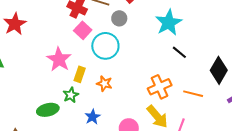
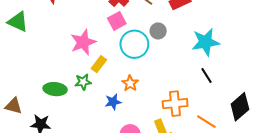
gray circle: (119, 18) -> (158, 31), moved
orange star: (104, 84) -> (130, 83), moved
blue star: (92, 117) -> (113, 102), moved

